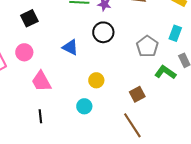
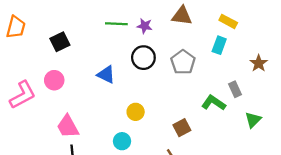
cyan rectangle: (175, 33) -> (219, 45), moved
gray pentagon: (147, 46) -> (183, 62), moved
pink trapezoid: (41, 81) -> (68, 127), moved

